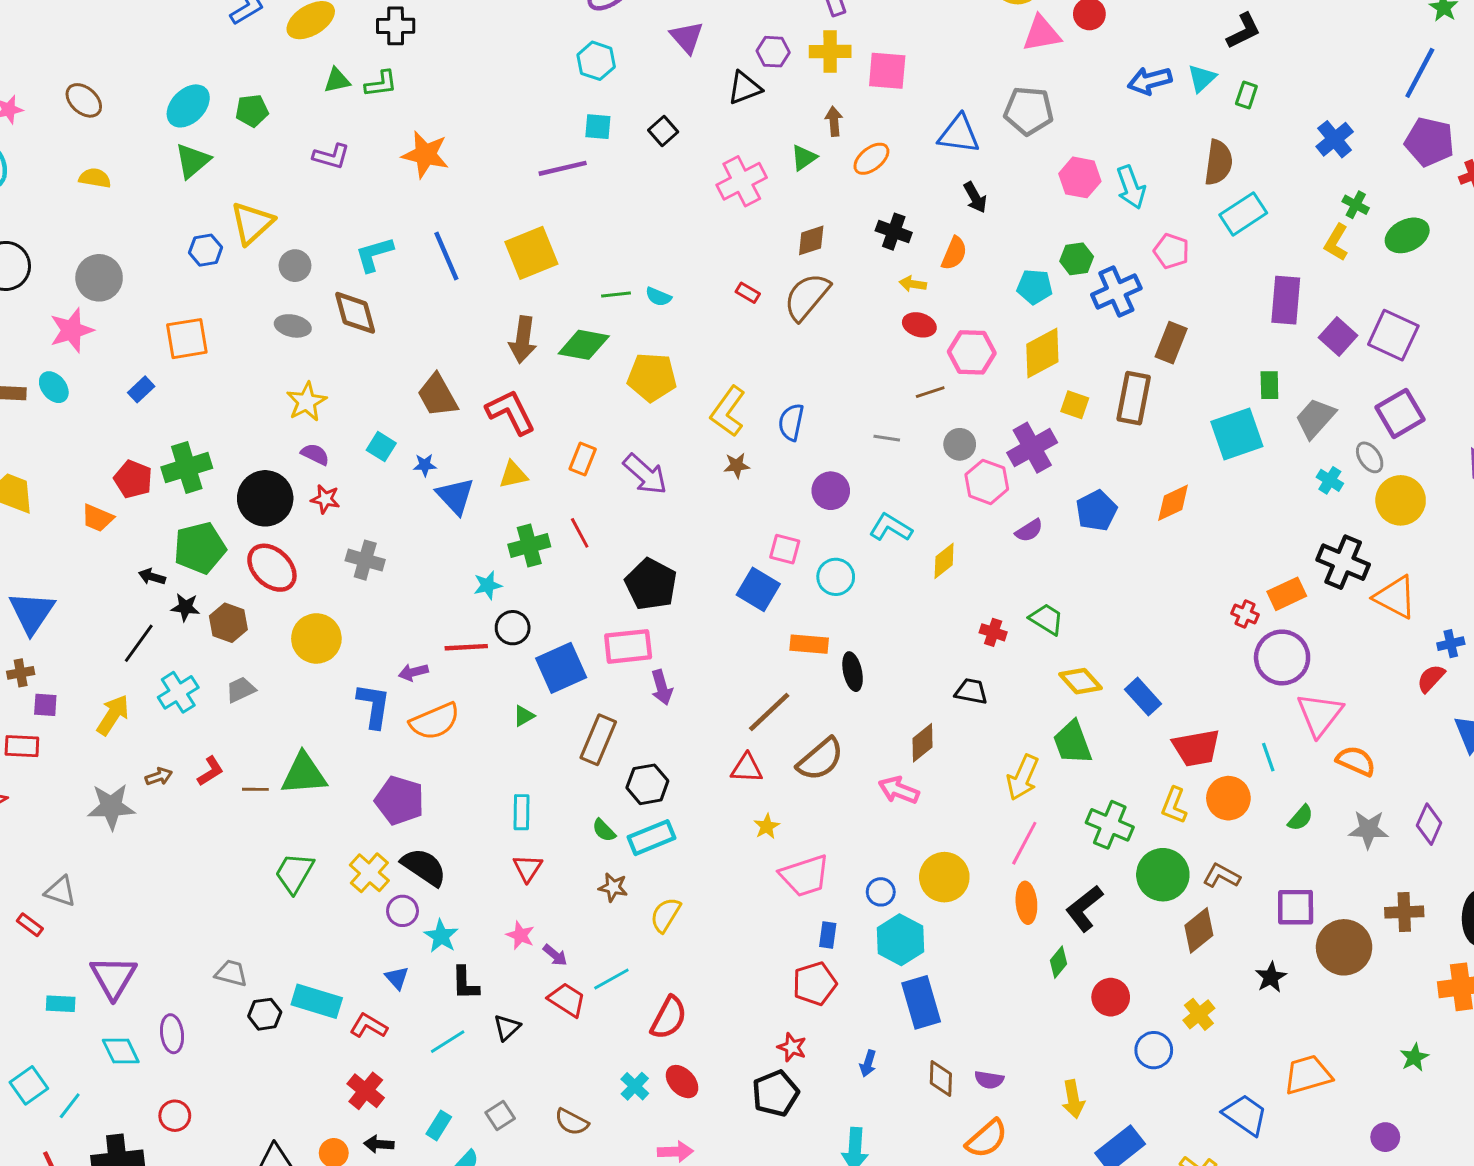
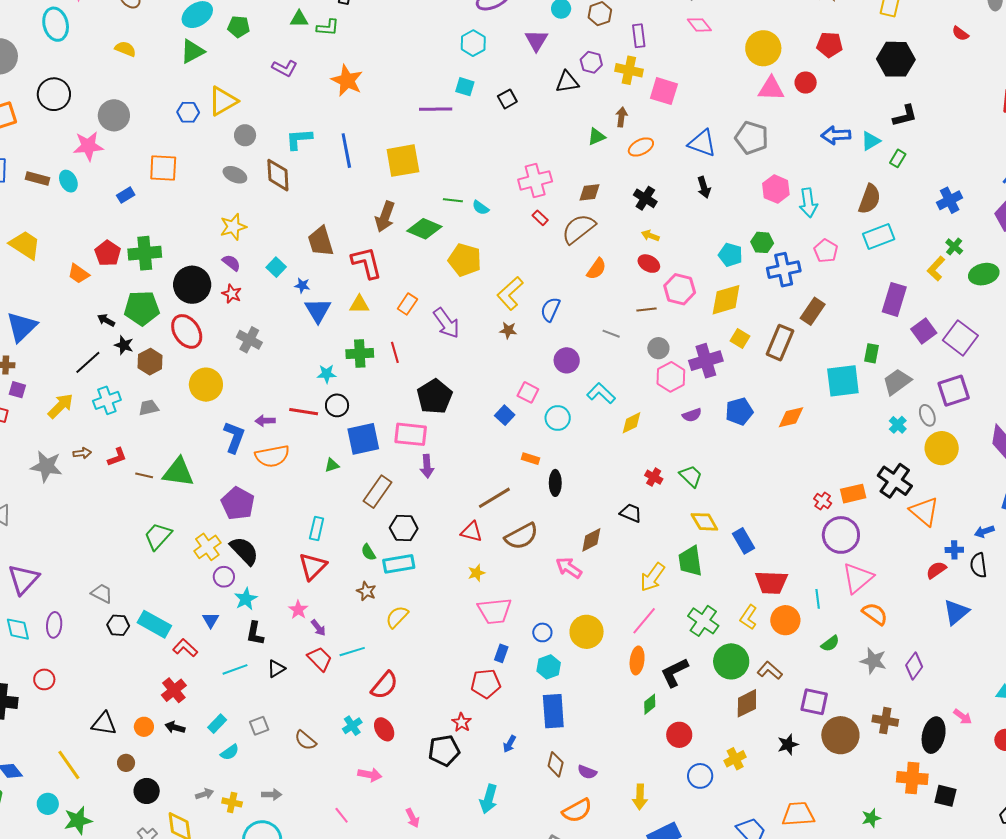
pink cross: (742, 181) -> (535, 180), moved
orange semicircle: (954, 253) -> (597, 269), moved
blue square: (758, 589) -> (505, 415), size x0.7
orange rectangle: (809, 644) -> (530, 459), size x0.7
red triangle: (528, 868) -> (313, 566), size x1.4
cyan hexagon: (900, 940) -> (549, 667), size x0.7

